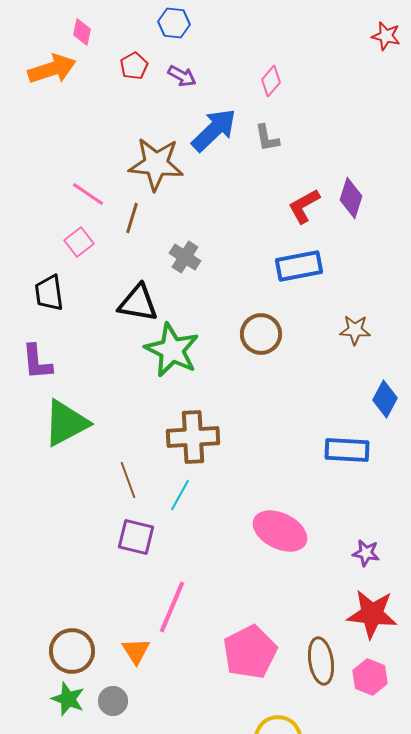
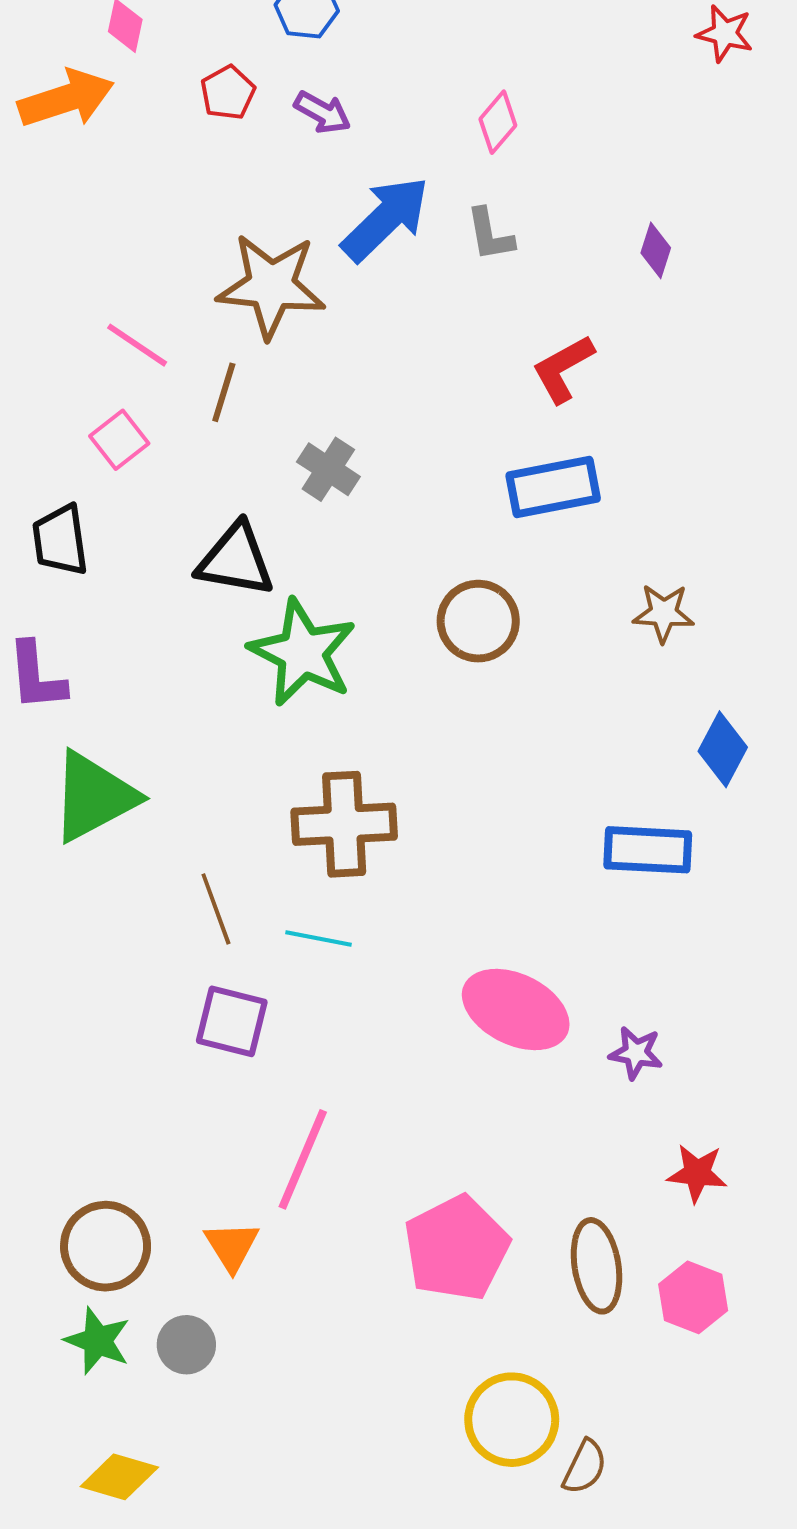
purple diamond: (351, 198) -> (656, 250), moved, size x0.7
cyan line: (180, 495) -> (318, 939), turned 72
purple star: (366, 553) -> (636, 1053), moved
red star: (372, 614) -> (697, 1173), size x0.6

